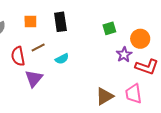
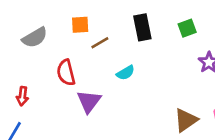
black rectangle: (60, 22) -> (142, 27), moved
brown line: (38, 48) -> (100, 43), moved

